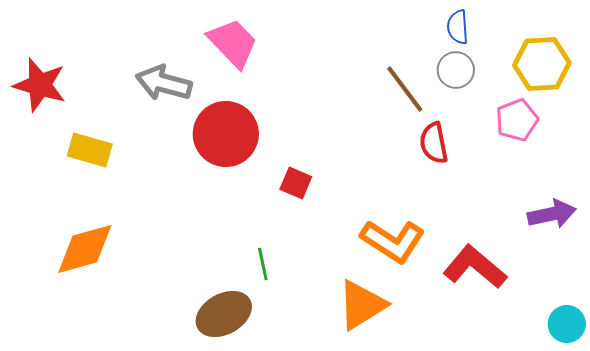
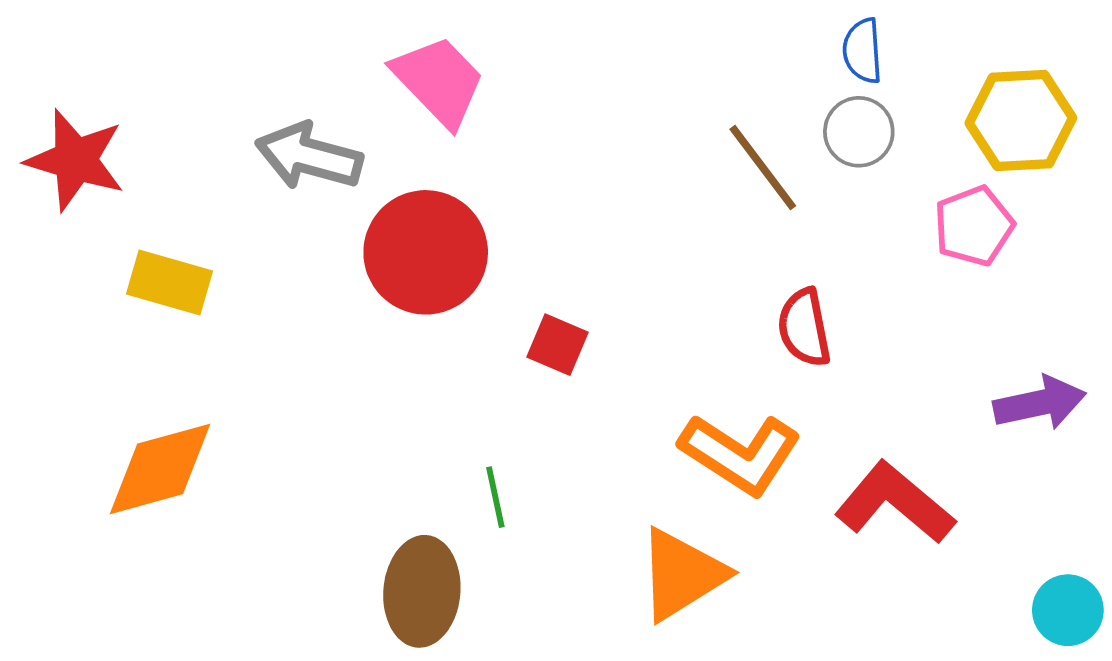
red semicircle: (434, 143) -> (804, 328), moved
brown ellipse: (224, 314) -> (422, 591), turned -56

